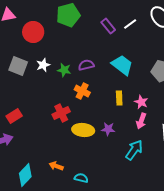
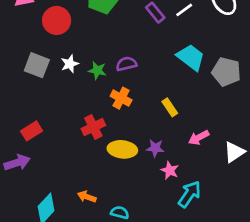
cyan trapezoid: (122, 65) -> (191, 57), moved
yellow rectangle: (119, 98) -> (170, 107), turned -32
pink star: (141, 102) -> (170, 170), moved
pink arrow: (141, 121) -> (199, 138), turned 42
cyan arrow: (134, 150) -> (189, 194), moved

